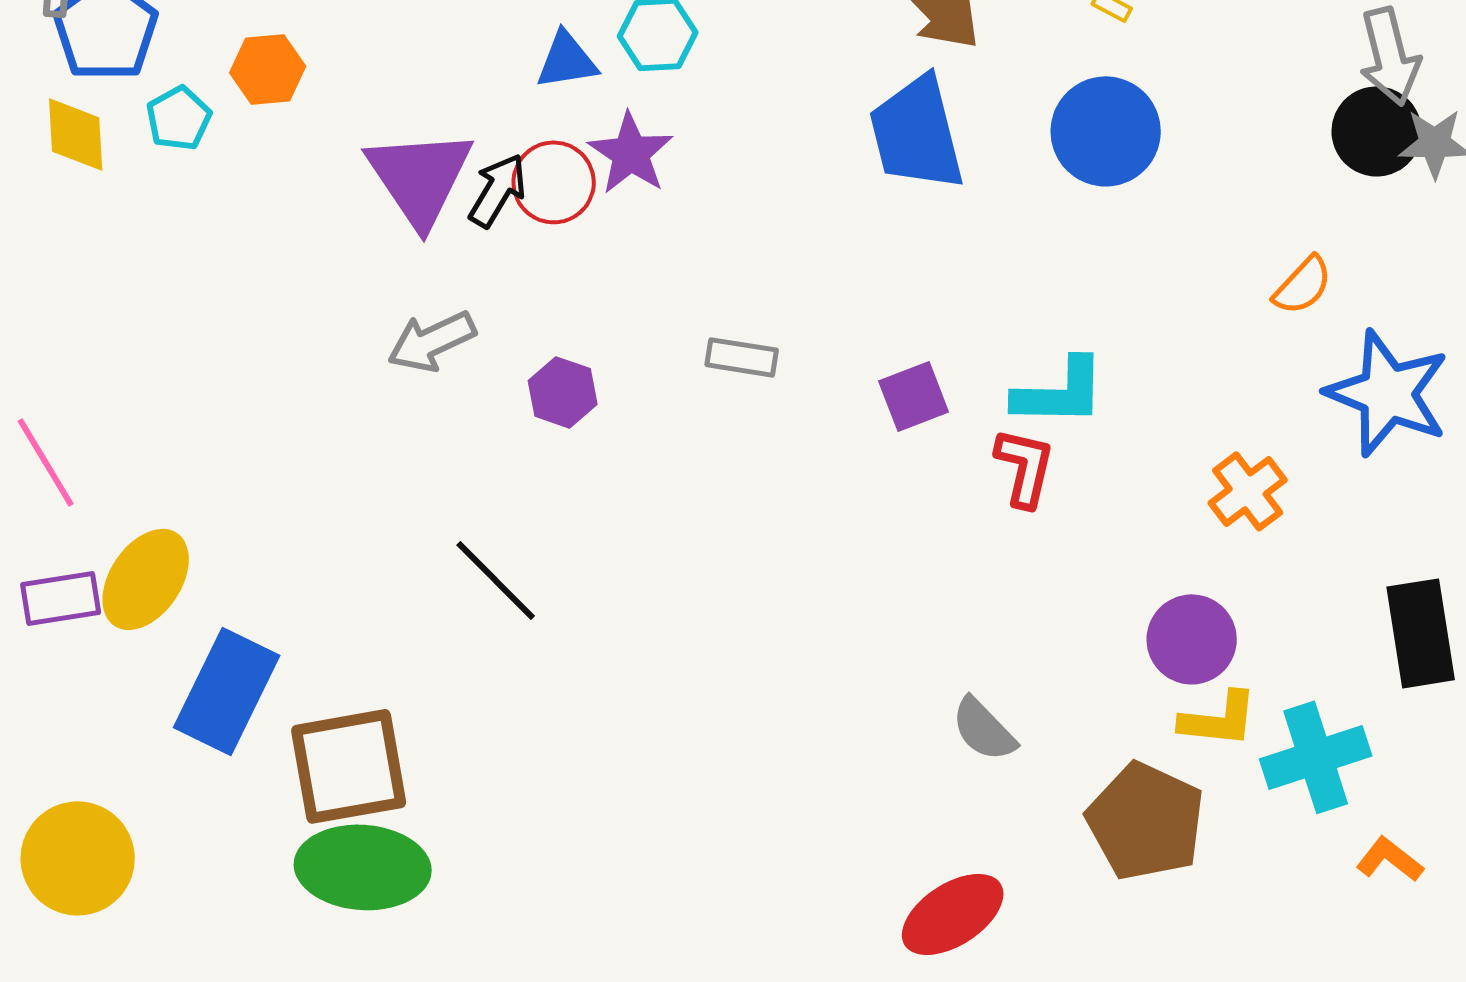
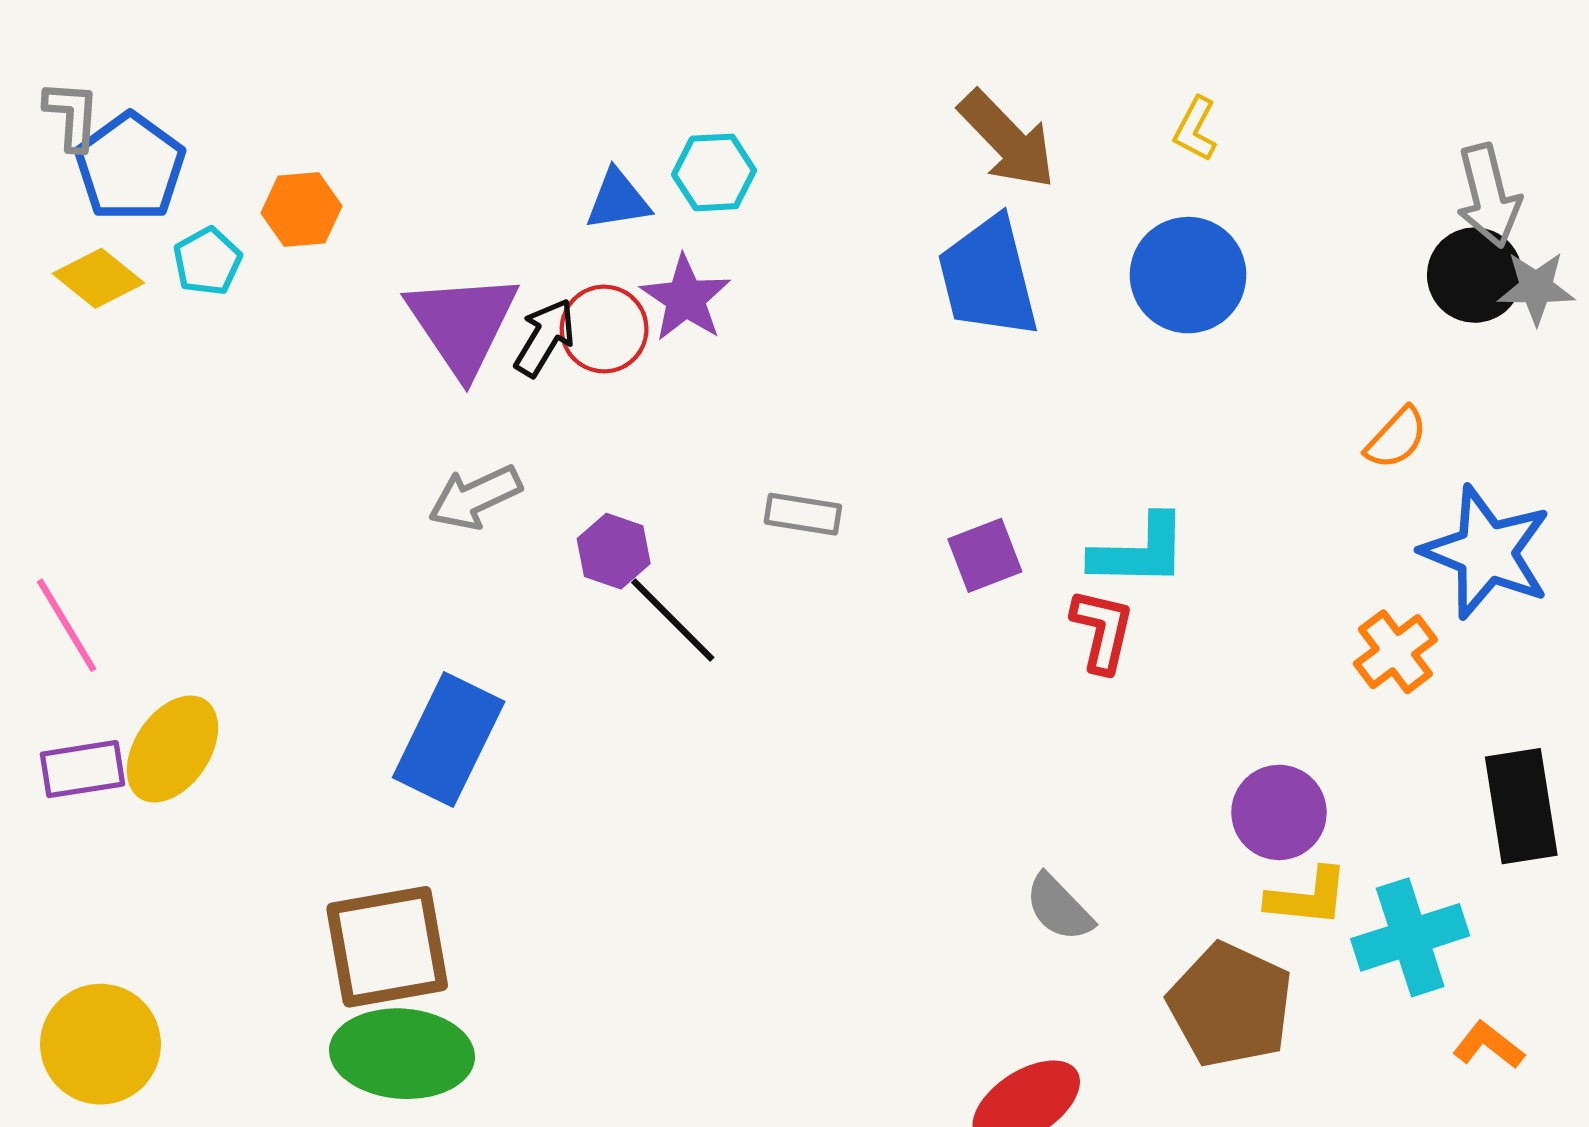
yellow diamond: (76, 134) -> (98, 278), turned -48
orange cross: (1248, 491) -> (1395, 652), moved
black line: (496, 580) -> (673, 620), moved
blue rectangle: (227, 691) -> (449, 739), moved

